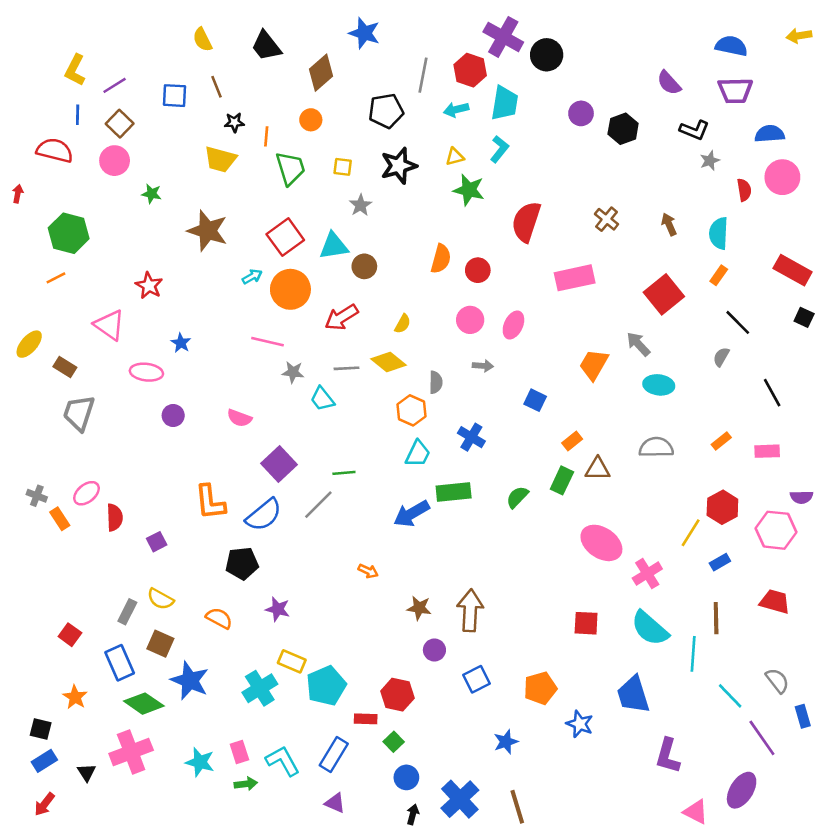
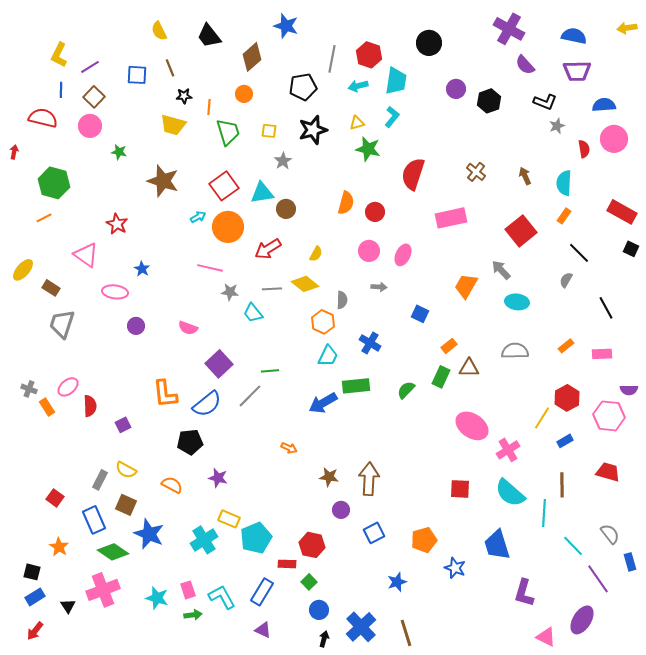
purple cross: (503, 37) -> (509, 29), moved

